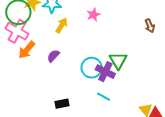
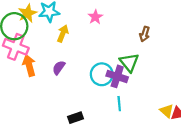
brown arrow: (150, 26) -> (145, 34), moved, turned 48
orange arrow: (27, 50) -> (29, 65), turned 132
cyan line: (104, 97) -> (119, 104), turned 64

